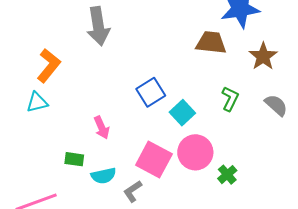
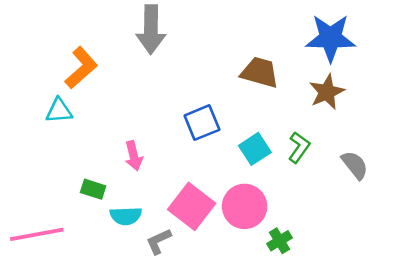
brown trapezoid: (211, 43) -> (260, 72), moved
brown star: (263, 56) -> (327, 92), moved
cyan square: (182, 113) -> (255, 149), moved

